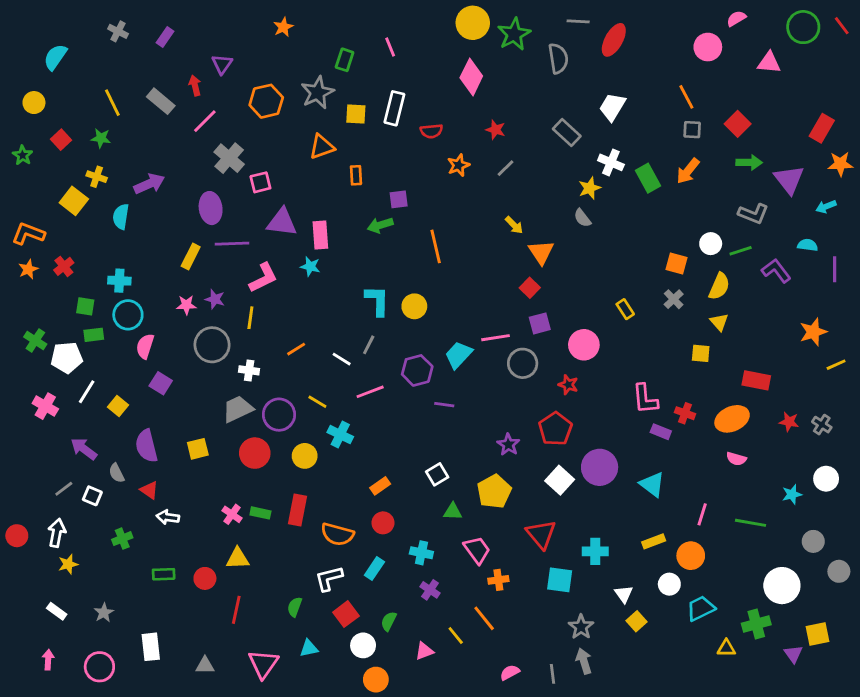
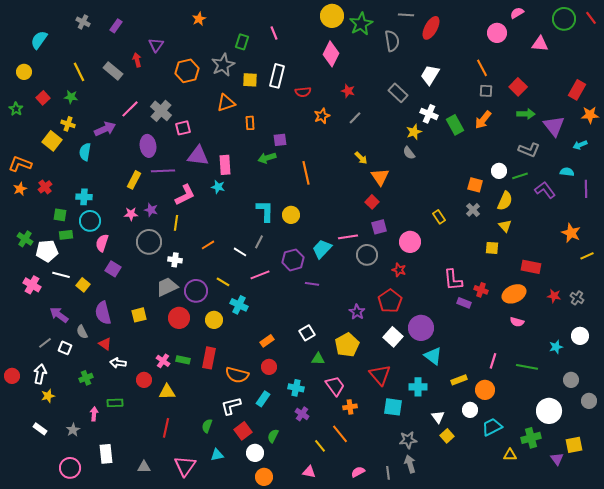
pink line: (205, 121) -> (130, 109), moved
orange star: (813, 332) -> (571, 233), turned -30
white line: (87, 392) -> (61, 275), turned 72
cyan triangle: (652, 484) -> (433, 356), moved
red circle: (205, 578) -> (144, 380), moved
gray star: (581, 627) -> (408, 440), turned 30
pink triangle: (424, 651) -> (309, 472), moved, turned 32
pink arrow: (48, 660) -> (94, 414), moved

